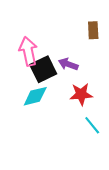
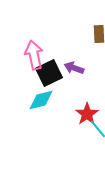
red star: (81, 94) -> (87, 114), moved, turned -30

